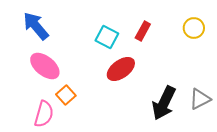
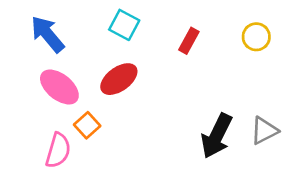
cyan square: (107, 37) -> (124, 25), moved
red ellipse: (121, 69) -> (119, 79), moved

